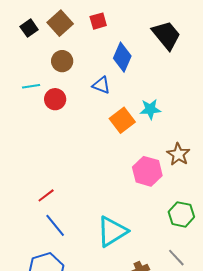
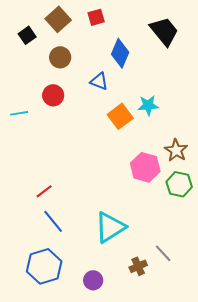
black square: (29, 28) -> (27, 35), moved
cyan line: (31, 86) -> (19, 113), moved
green hexagon: (181, 214) -> (179, 184), moved
gray line: (176, 258) -> (163, 253), moved

